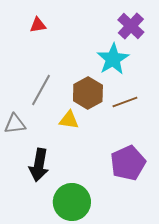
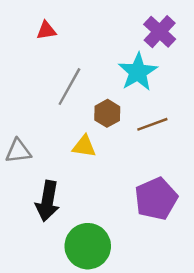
gray line: (41, 90) -> (69, 87), moved
brown hexagon: (88, 93) -> (107, 113), size x0.7

